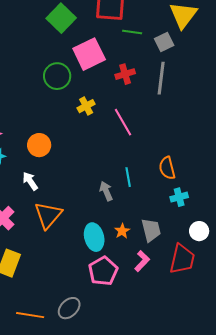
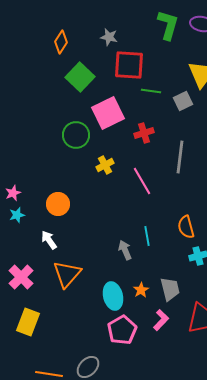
gray line: (161, 78) -> (180, 157), moved

